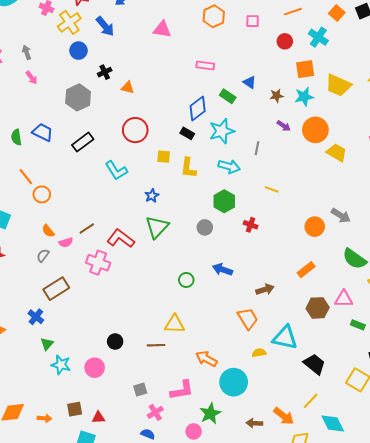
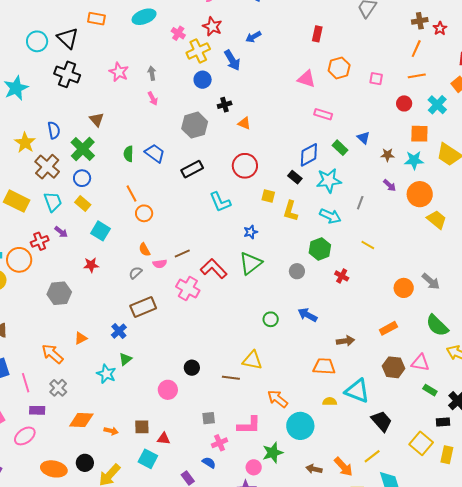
pink triangle: (162, 29) -> (306, 79), moved
orange trapezoid: (248, 319) -> (324, 366), turned -65
cyan star: (61, 365) -> (106, 374), moved

